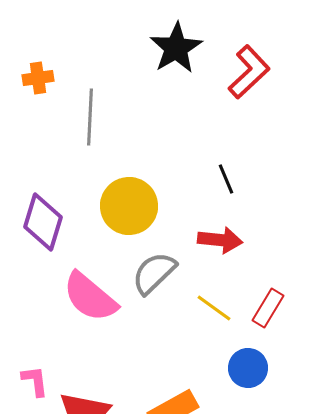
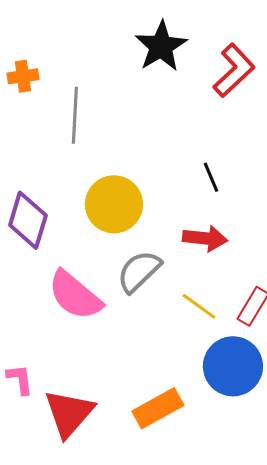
blue circle: (248, 368) -> (233, 366), size x1.5

